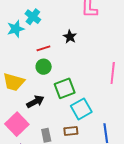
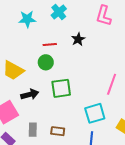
cyan cross: (33, 17) -> (59, 12), moved
cyan square: (81, 109) -> (95, 113), moved

